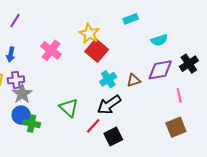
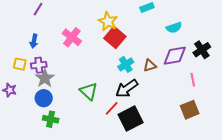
green cross: (32, 124) -> (51, 119), moved
black square: (113, 137) -> (131, 118), size x1.4

